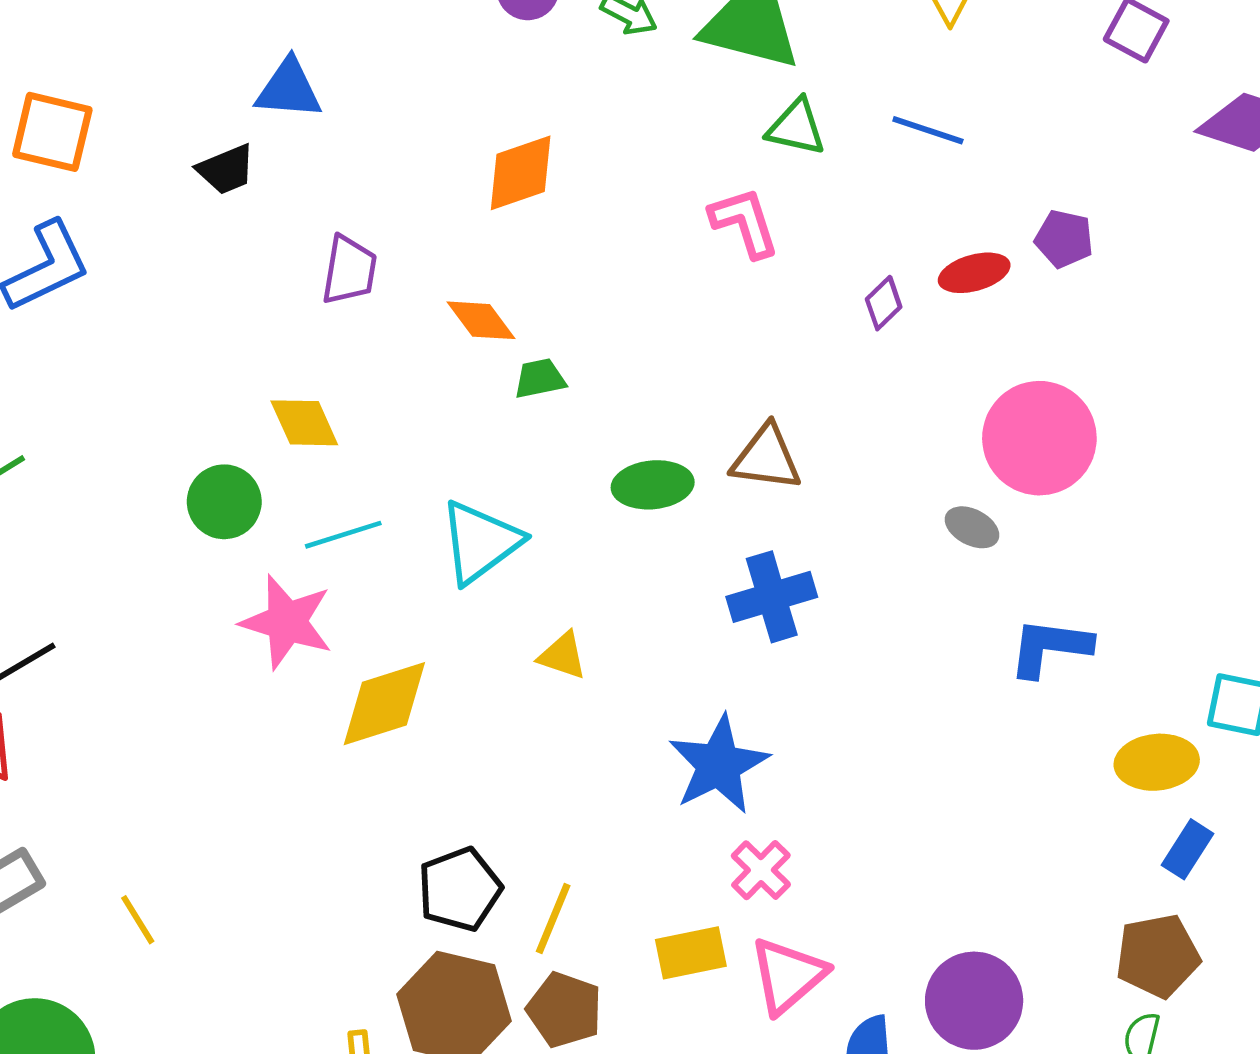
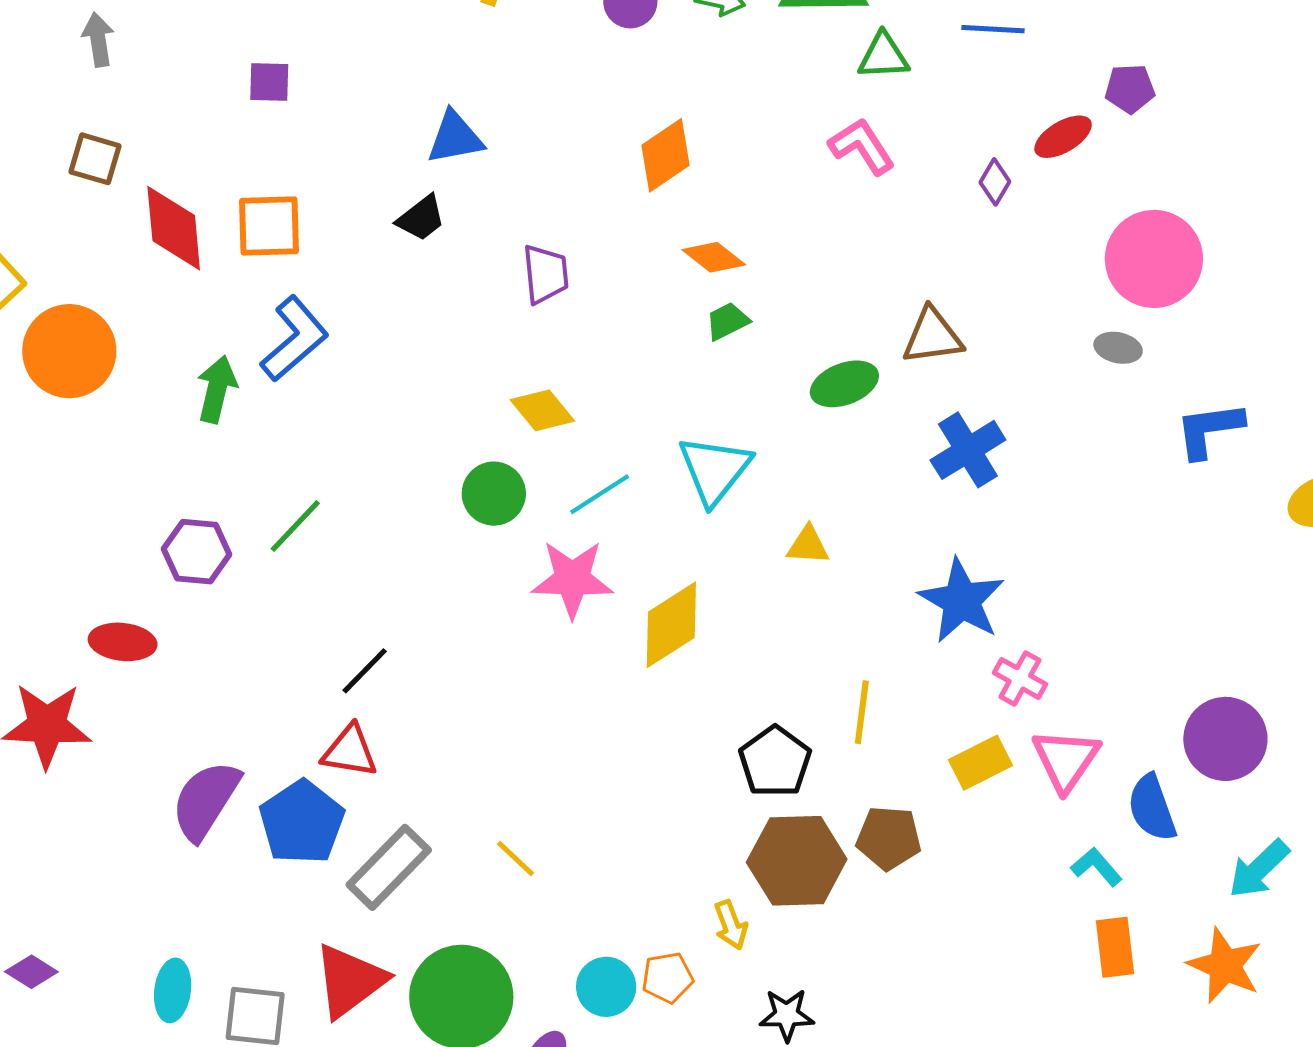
orange diamond: (481, 320) -> (714, 257), moved
yellow line: (553, 918) -> (862, 712), moved

